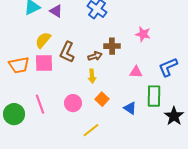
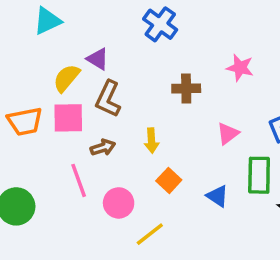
purple triangle: (56, 11) -> (98, 59), moved
brown arrow: (95, 56) -> (103, 147), moved
pink triangle: (136, 72) -> (228, 134), turned -40
pink circle: (73, 103) -> (119, 203), moved
pink line: (40, 104) -> (79, 180), moved

